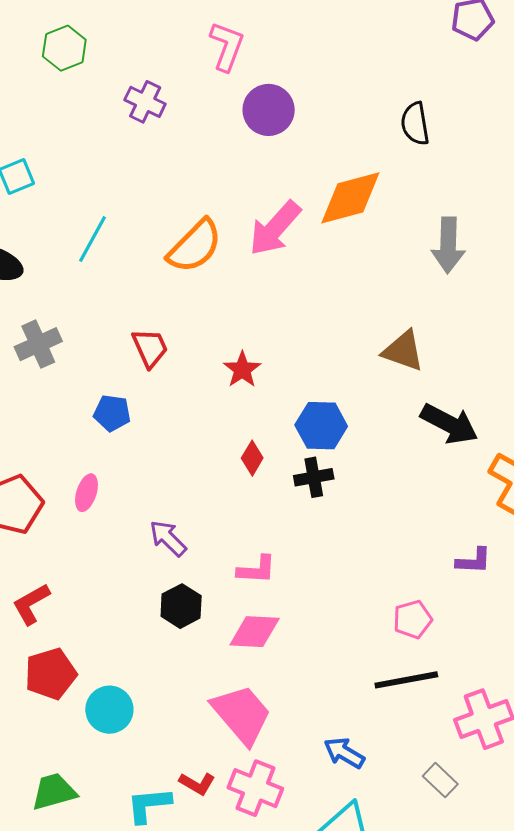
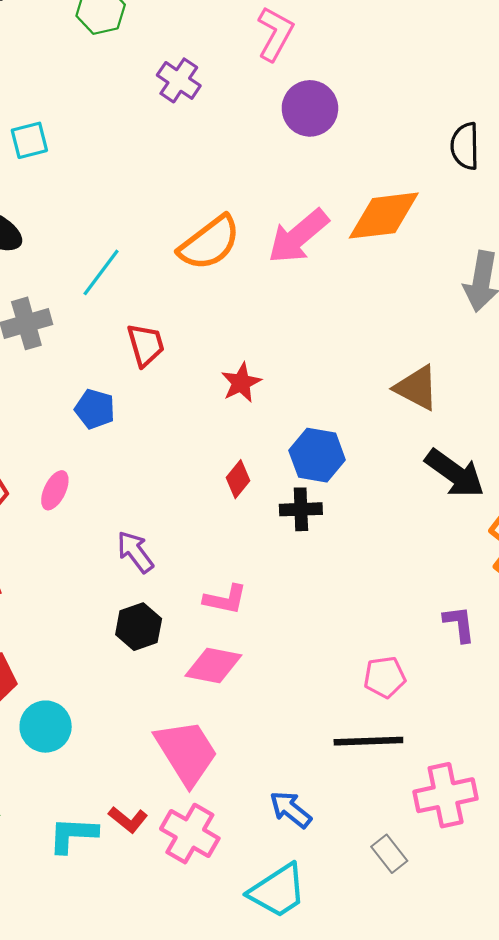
cyan line: (93, 239) -> (101, 272), moved
purple L-shape: (474, 561) -> (459, 624), turned -108

